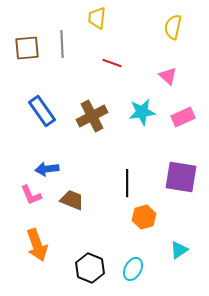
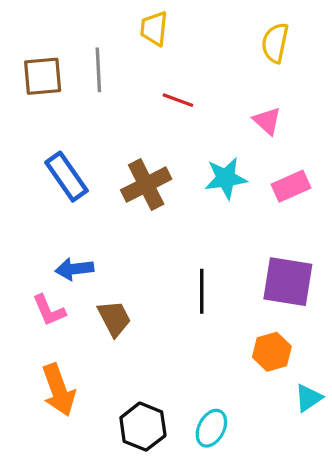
brown trapezoid: (72, 200) -> (114, 318), turned 40
orange hexagon: (144, 217) -> (272, 352), moved
cyan triangle: (179, 250) -> (309, 398), moved

